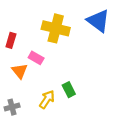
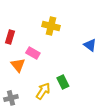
blue triangle: (98, 21) -> (90, 45), moved, size x0.6
yellow cross: (56, 28) -> (51, 26), size x0.7

